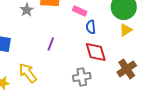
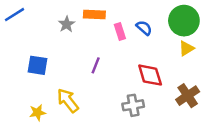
pink rectangle: (80, 11) -> (120, 31), moved, turned 48
blue semicircle: (91, 27) -> (144, 28), moved, turned 136

